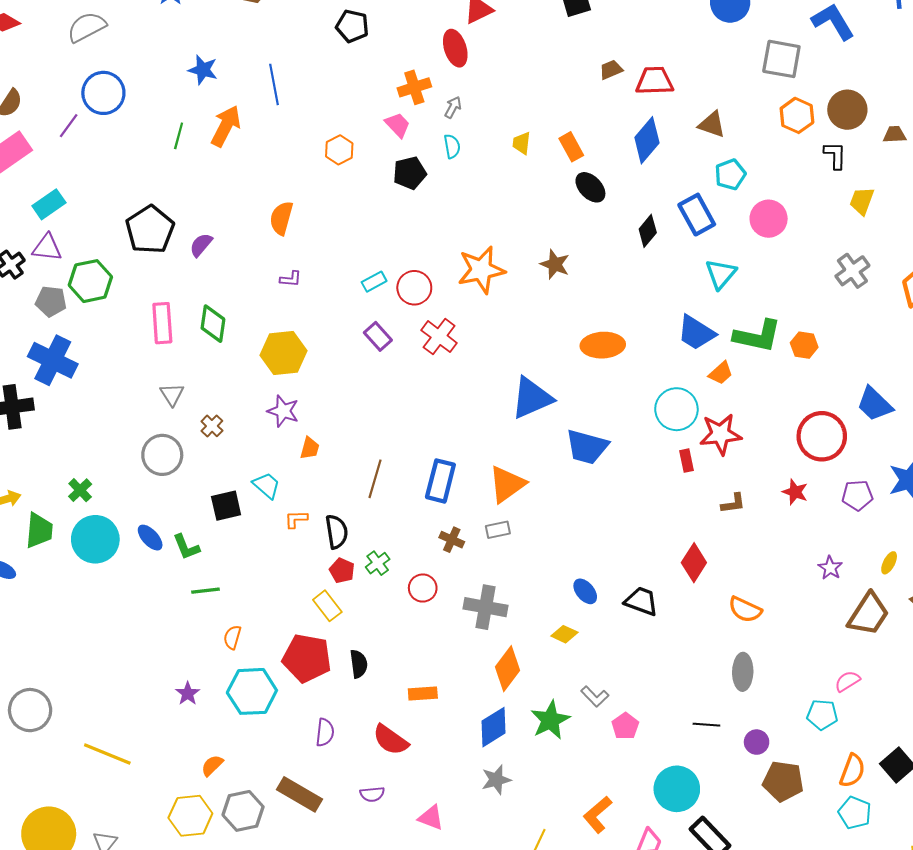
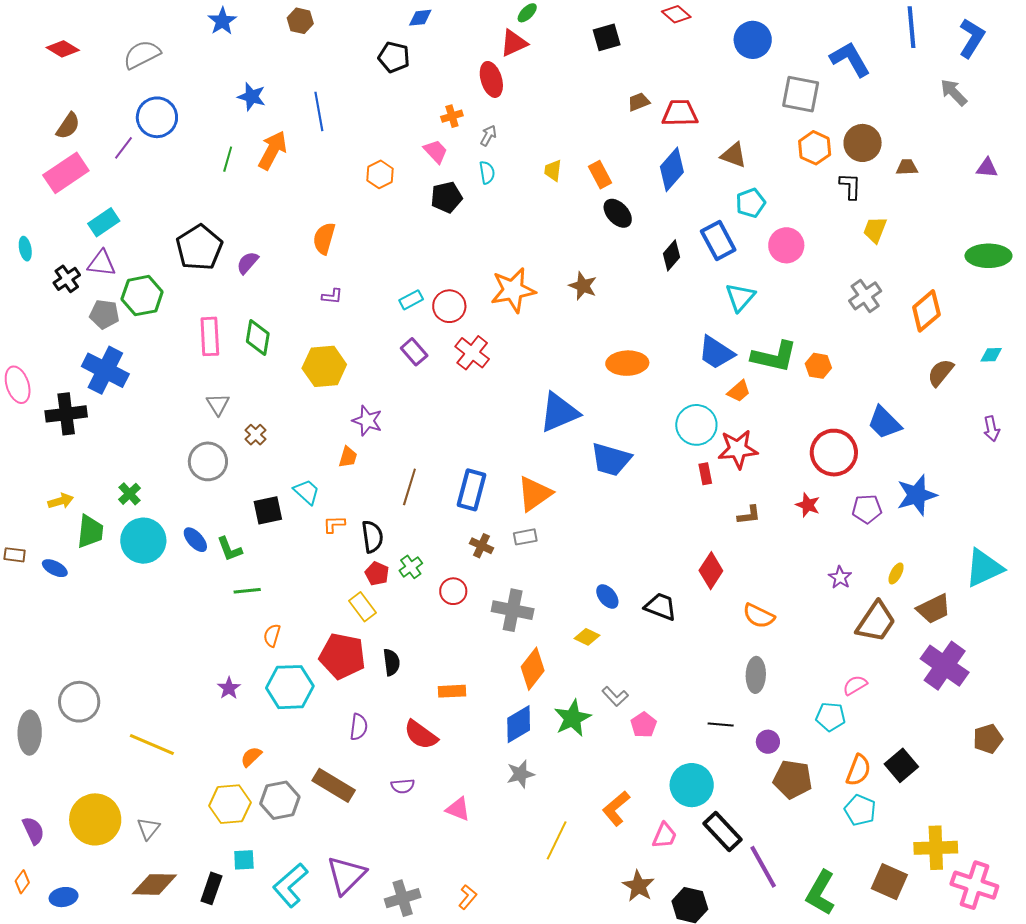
orange cross: (414, 87) -> (452, 116), size x0.7
purple star: (283, 411) -> (367, 421), moved

